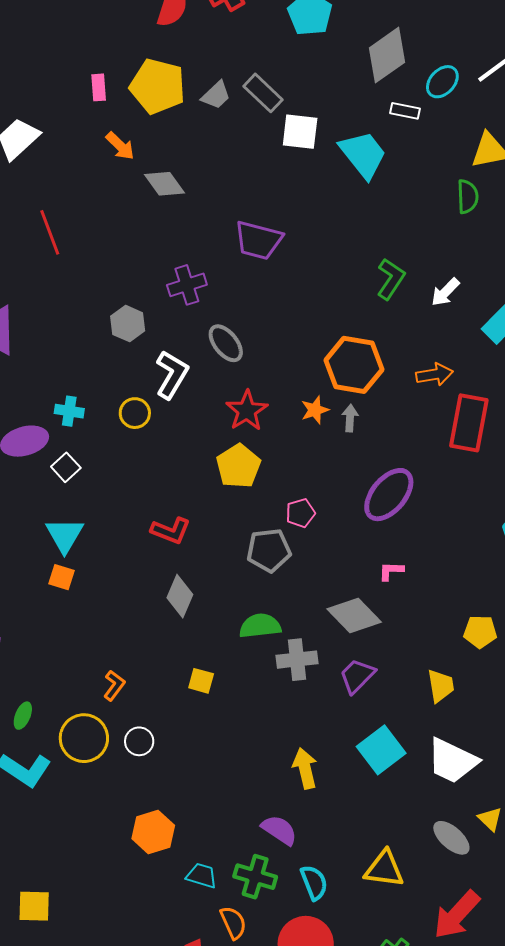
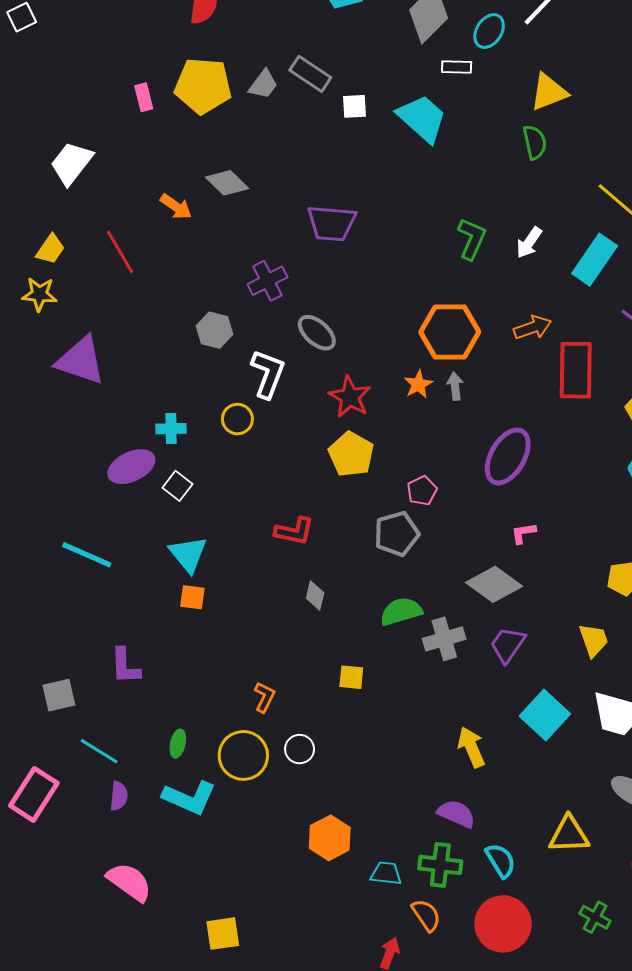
white square: (300, 132) -> (354, 106), size x0.7
orange arrow: (120, 146) -> (176, 207), moved
gray diamond: (180, 596) -> (315, 596), size x0.7

